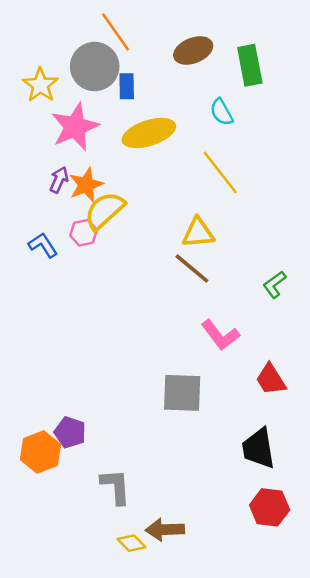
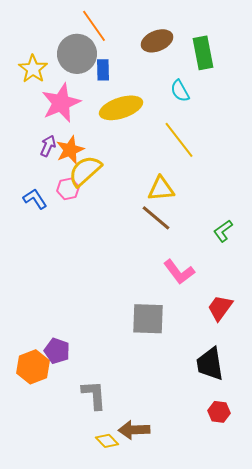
red trapezoid: (271, 379) -> (220, 308), turned 68
red hexagon: (270, 507) -> (219, 412), size x0.7

